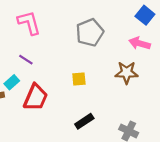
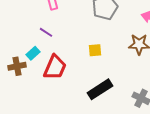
black rectangle: (84, 121) -> (100, 89), size x1.4

